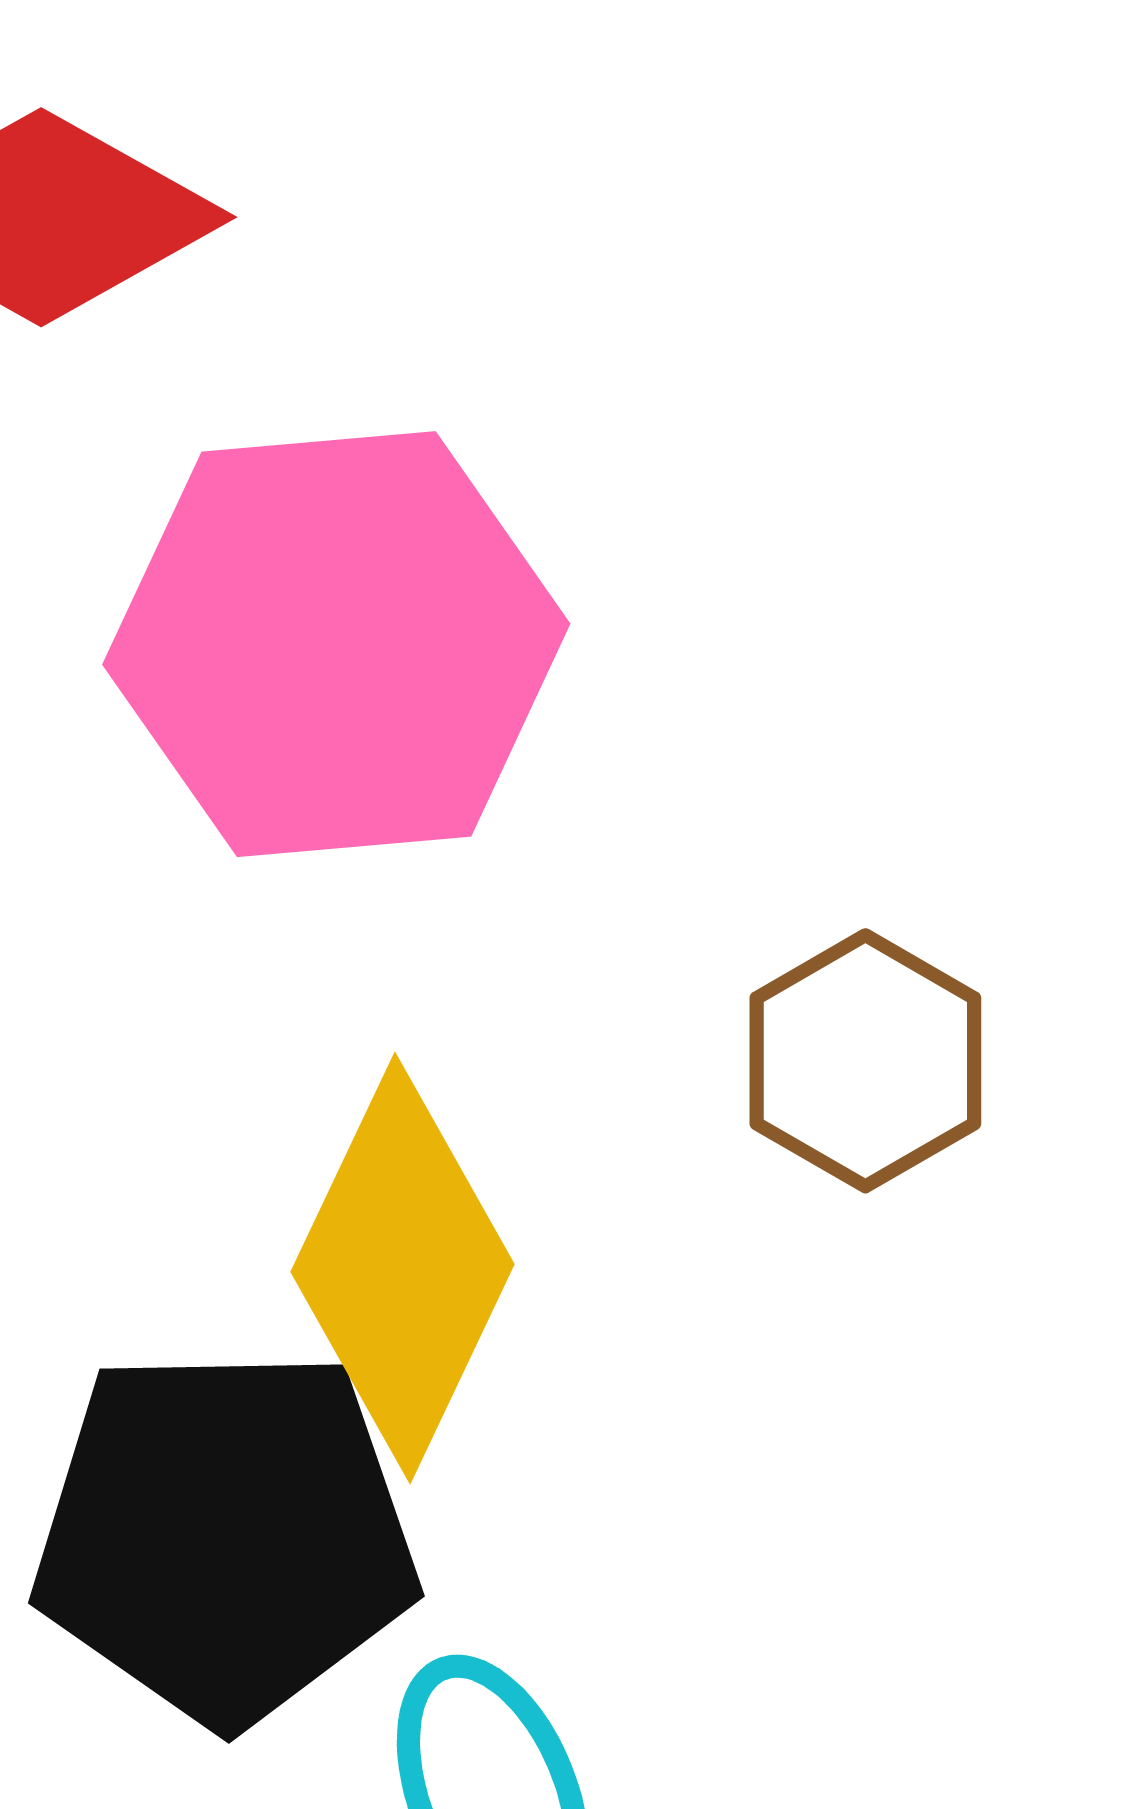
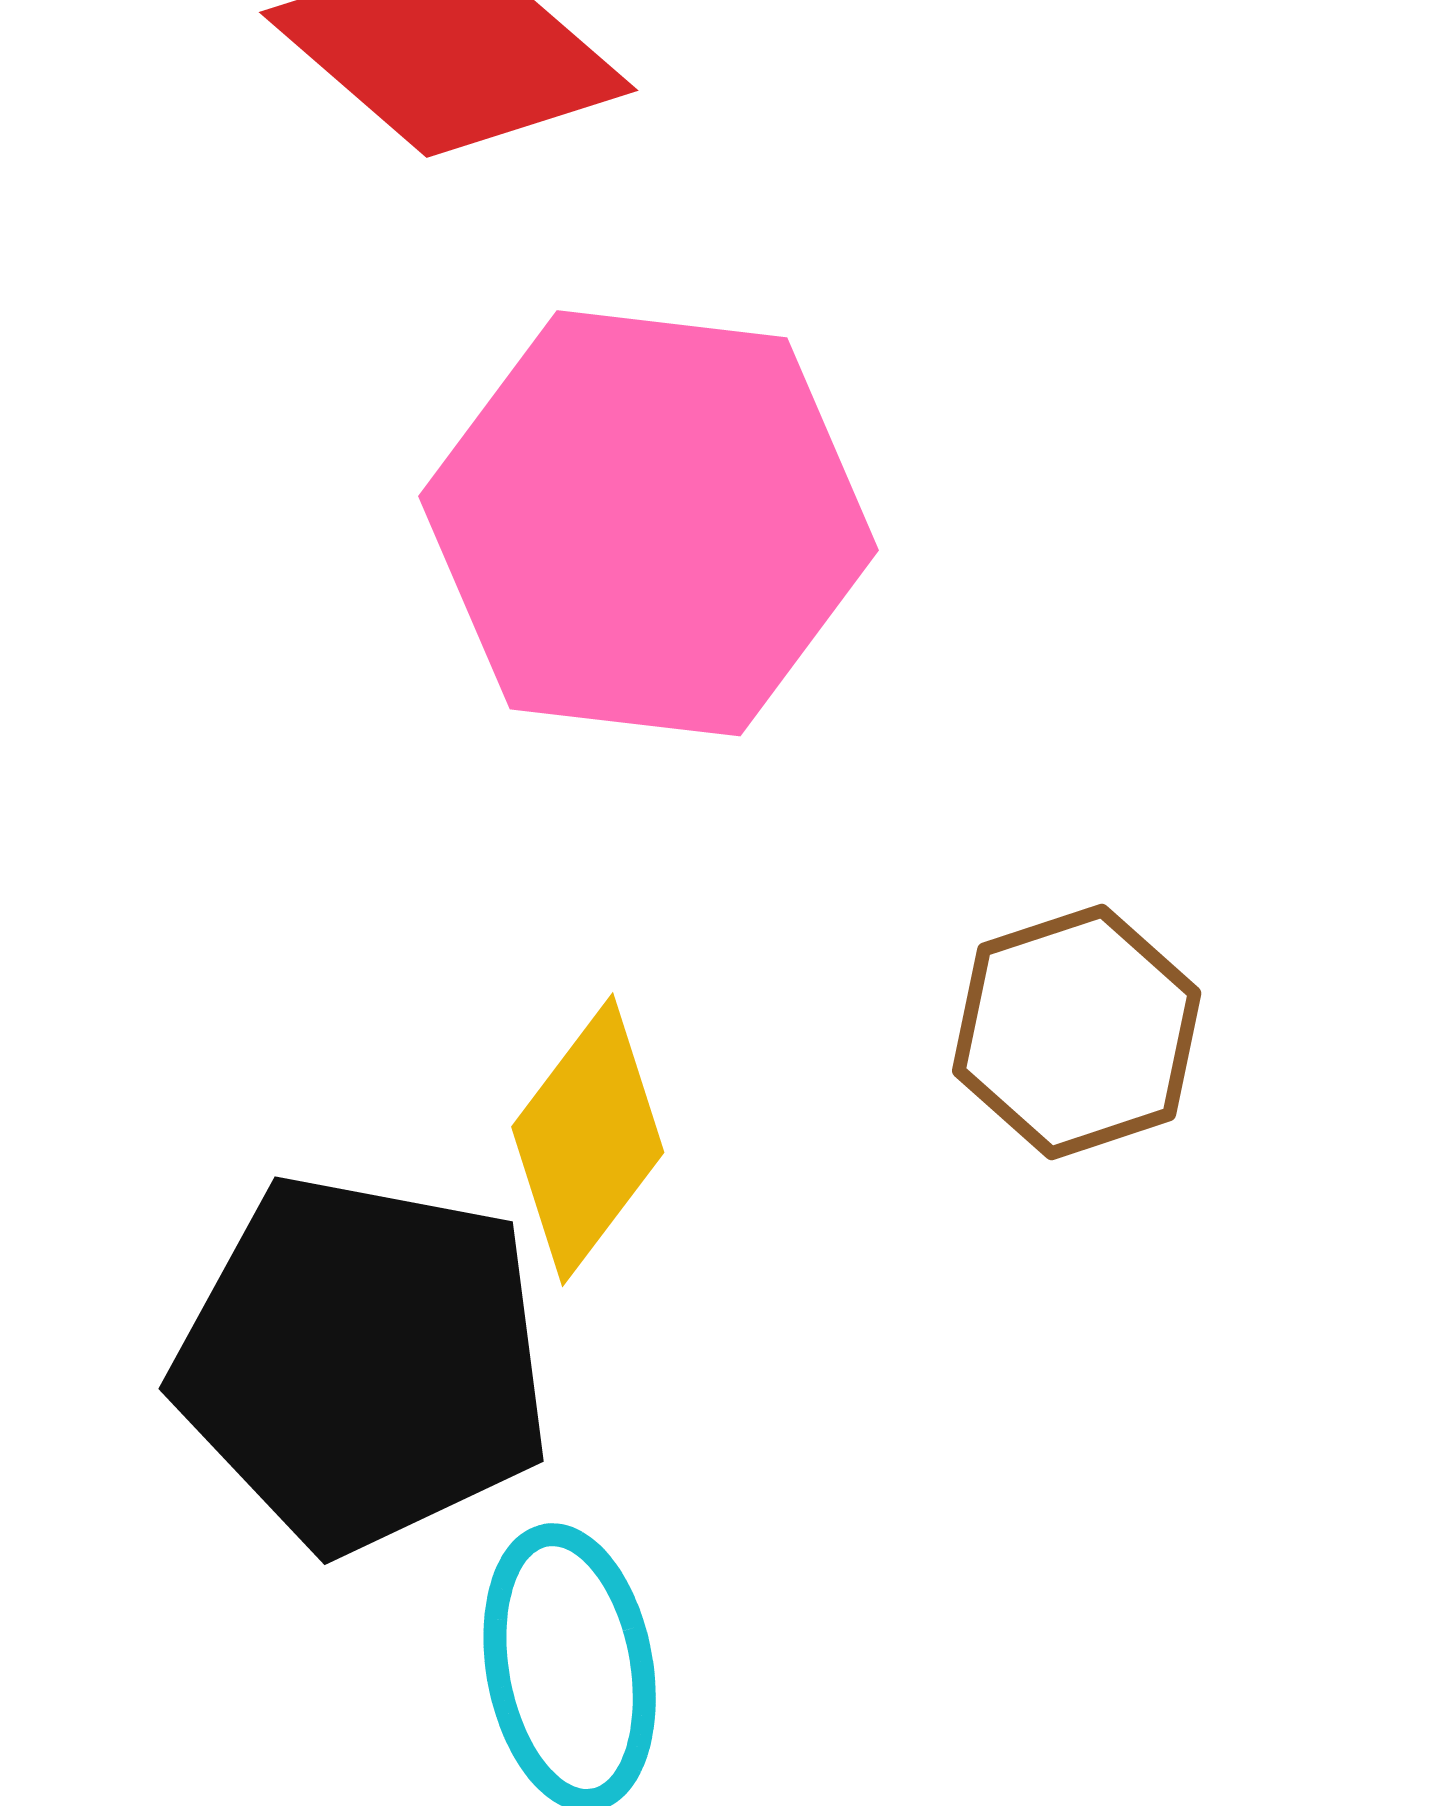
yellow diamond: (403, 1268) -> (588, 1140), size x0.7

